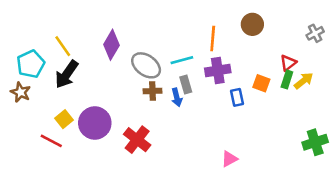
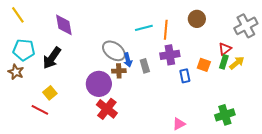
gray cross: (315, 33) -> (246, 26), size x1.6
purple diamond: (111, 45) -> (64, 25), moved, turned -40
yellow line: (63, 46) -> (18, 15), moved
cyan line: (182, 60) -> (144, 28), moved
cyan pentagon: (31, 64) -> (24, 50), turned 30
blue arrow: (177, 97) -> (128, 60), moved
purple circle: (95, 123) -> (99, 84), moved
green cross: (315, 142) -> (225, 115), moved

